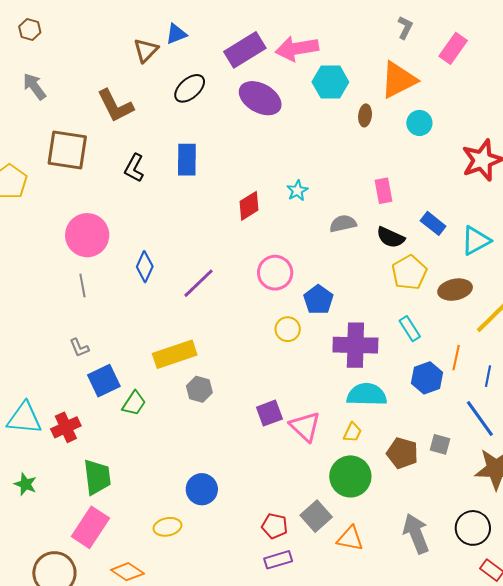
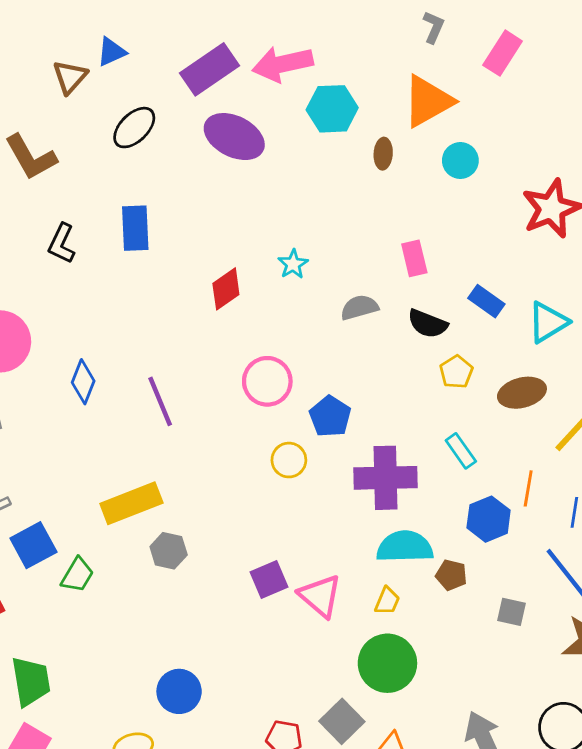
yellow pentagon: (409, 273) -> (456, 372), size x0.7
purple line: (198, 283) -> (160, 401), turned -66
brown pentagon: (402, 453) -> (451, 575), moved, size x0.7

